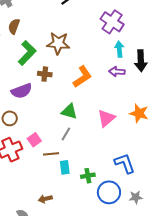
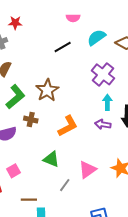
brown star: (58, 43) -> (47, 90), turned 30
gray line: (66, 134) -> (65, 185), moved
pink square: (34, 140) -> (14, 171), moved

